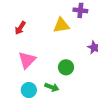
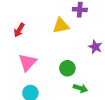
green arrow: (52, 87) -> (80, 88), moved

